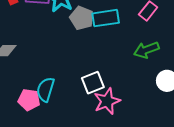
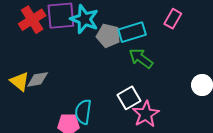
green arrow: (146, 50) -> (141, 58), moved, turned 65

